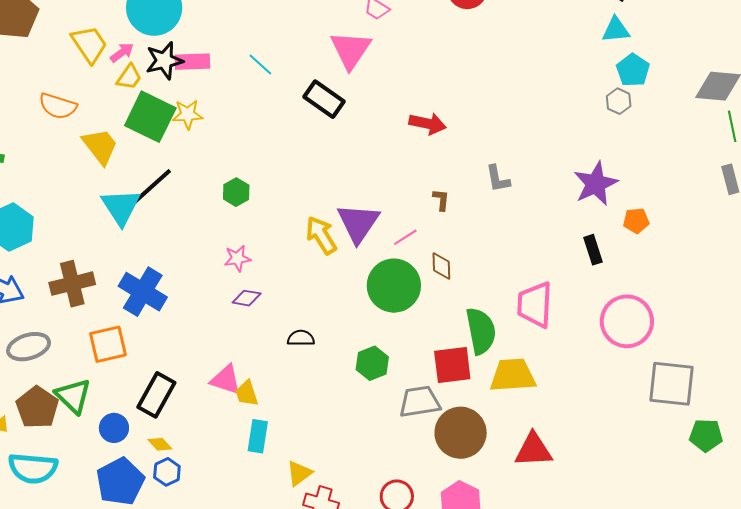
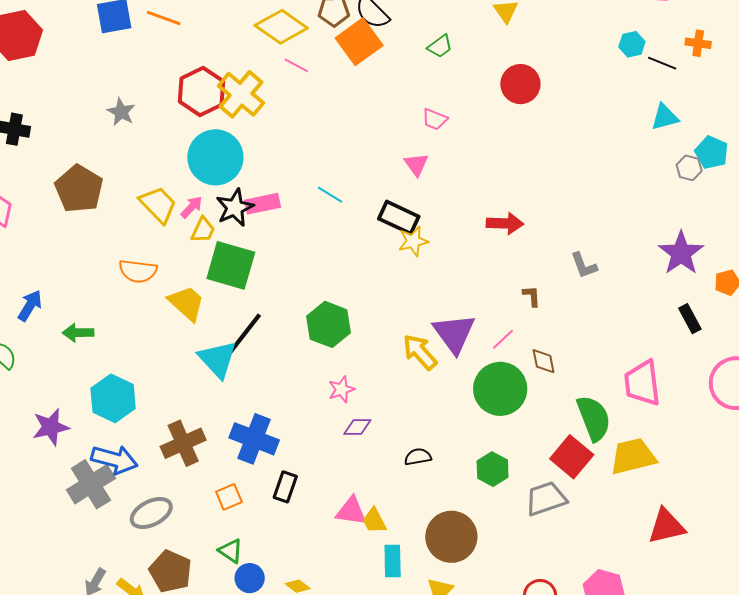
cyan triangle: (616, 30) -> (665, 117), moved
pink triangle: (351, 50) -> (416, 164), size x0.6
cyan pentagon: (633, 70) -> (712, 152), moved
yellow star: (188, 114) -> (413, 241), moved
green hexagon: (236, 192) -> (329, 324), size x1.6
orange square: (108, 344) -> (229, 497), size x0.7
red square: (452, 365) -> (572, 457), turned -33
black rectangle: (156, 395) -> (285, 487), moved, size x0.7
green triangle: (73, 396) -> (231, 551), moved, size x0.7
brown circle: (461, 433) -> (451, 537), moved

